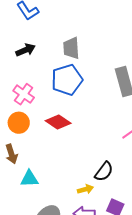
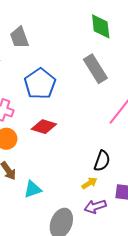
gray trapezoid: (71, 48) -> (19, 37), moved

